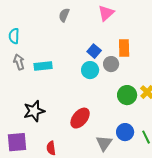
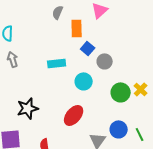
orange rectangle: (124, 48) -> (77, 28), moved
cyan rectangle: (43, 66) -> (57, 63), moved
cyan circle: (90, 70) -> (84, 81), moved

